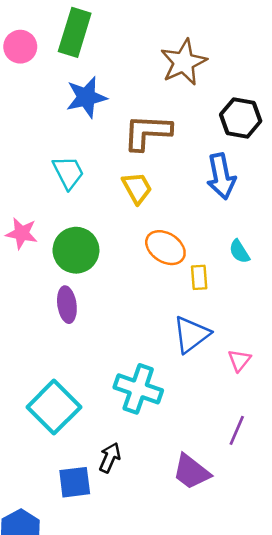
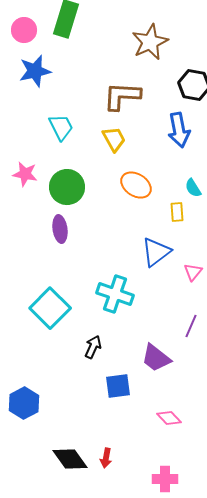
blue star: (86, 97) -> (35, 71), moved
yellow rectangle: (199, 277) -> (177, 212), moved
blue square: (75, 482) -> (118, 386), moved

